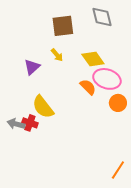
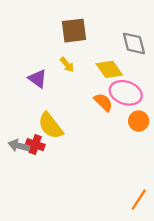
gray diamond: (102, 17) -> (134, 43), moved
purple triangle: (32, 67) -> (38, 79), turned -42

